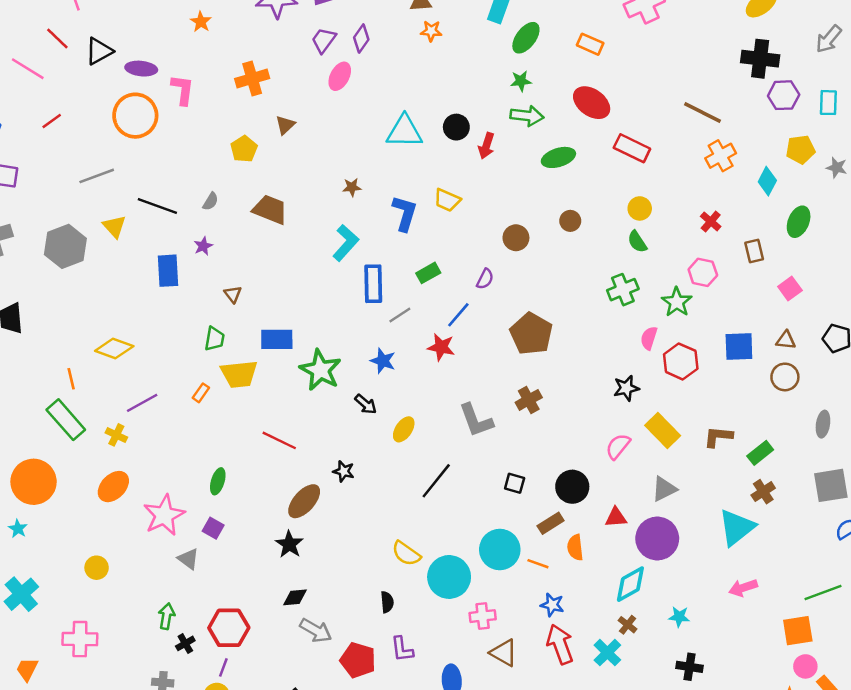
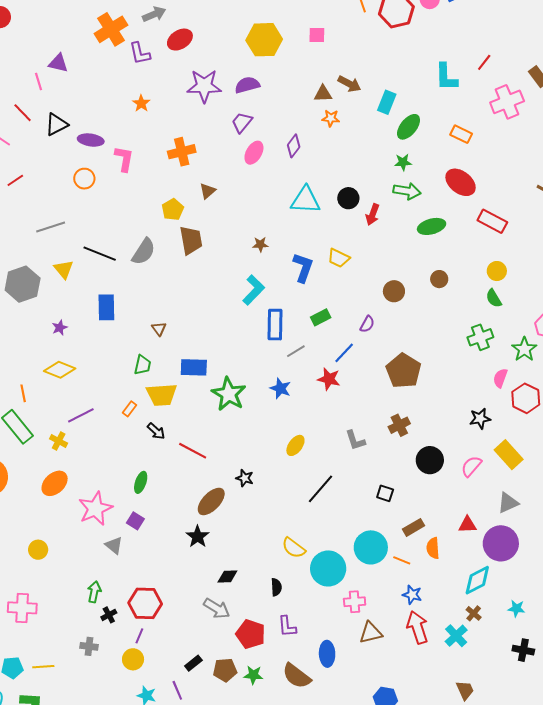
purple diamond: (361, 39) -> (294, 146), moved
orange circle: (135, 116) -> (84, 179), size x0.6
gray semicircle: (211, 201) -> (144, 252), size x1.8
brown trapezoid: (270, 210) -> (191, 240), moved, turned 56
purple star: (203, 246) -> (60, 328), moved
black arrow: (366, 404) -> (156, 431), moved
gray L-shape: (476, 420) -> (355, 440), size x0.7
black circle: (572, 487) -> (430, 460), moved
black diamond: (295, 597) -> (227, 577), moved
brown triangle: (504, 653) -> (371, 633), turned -45

